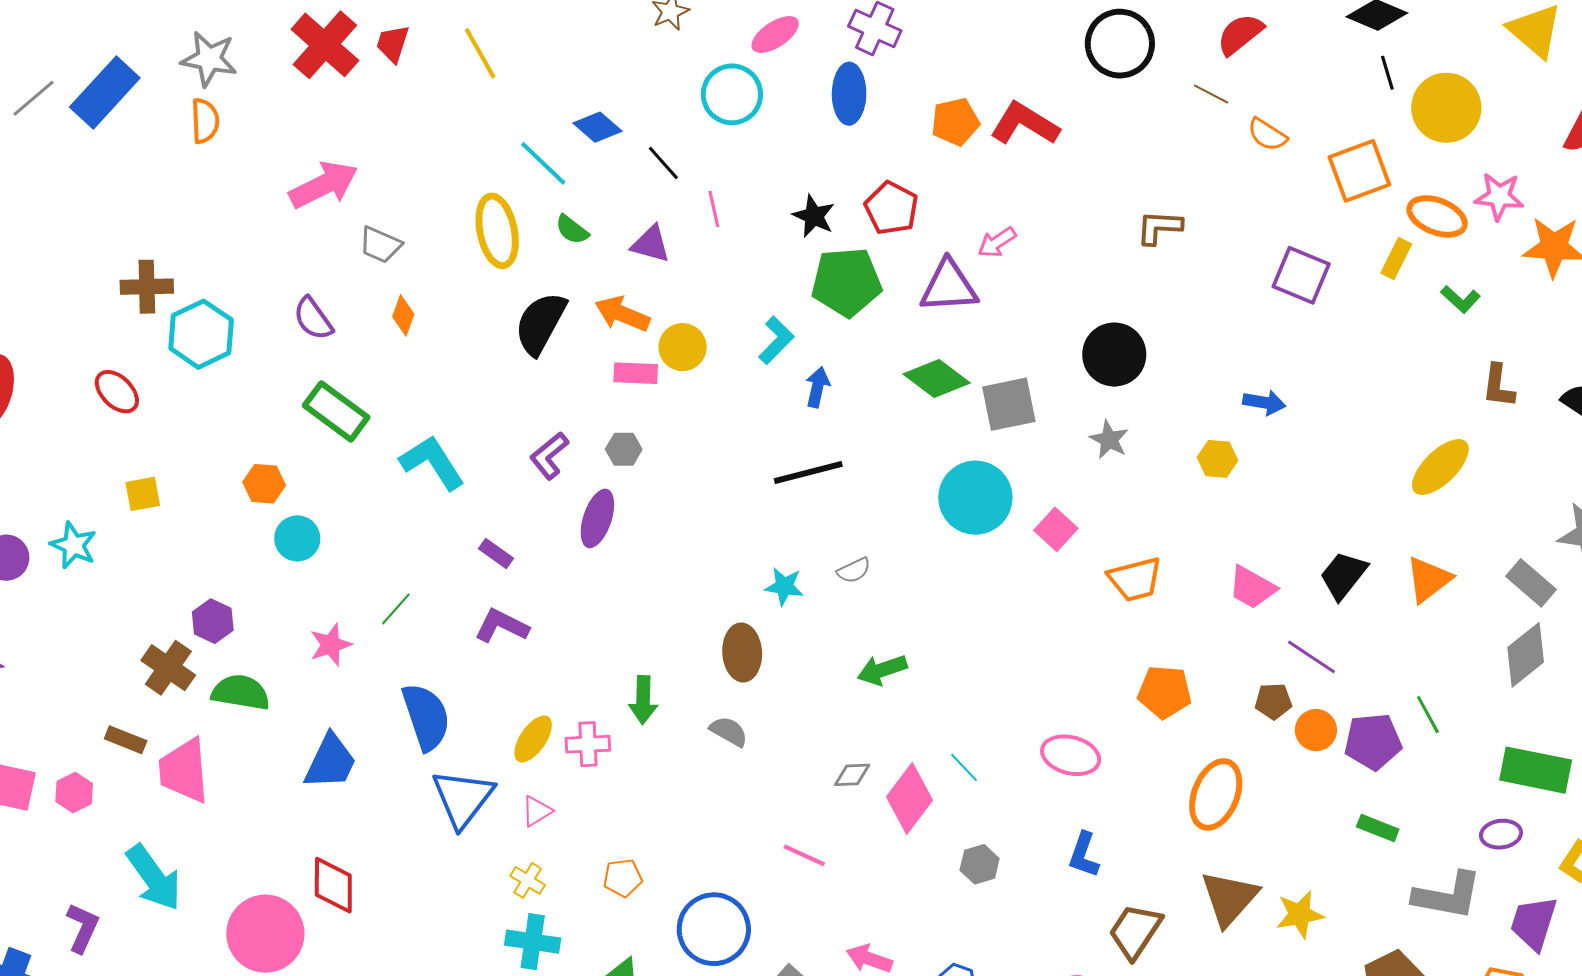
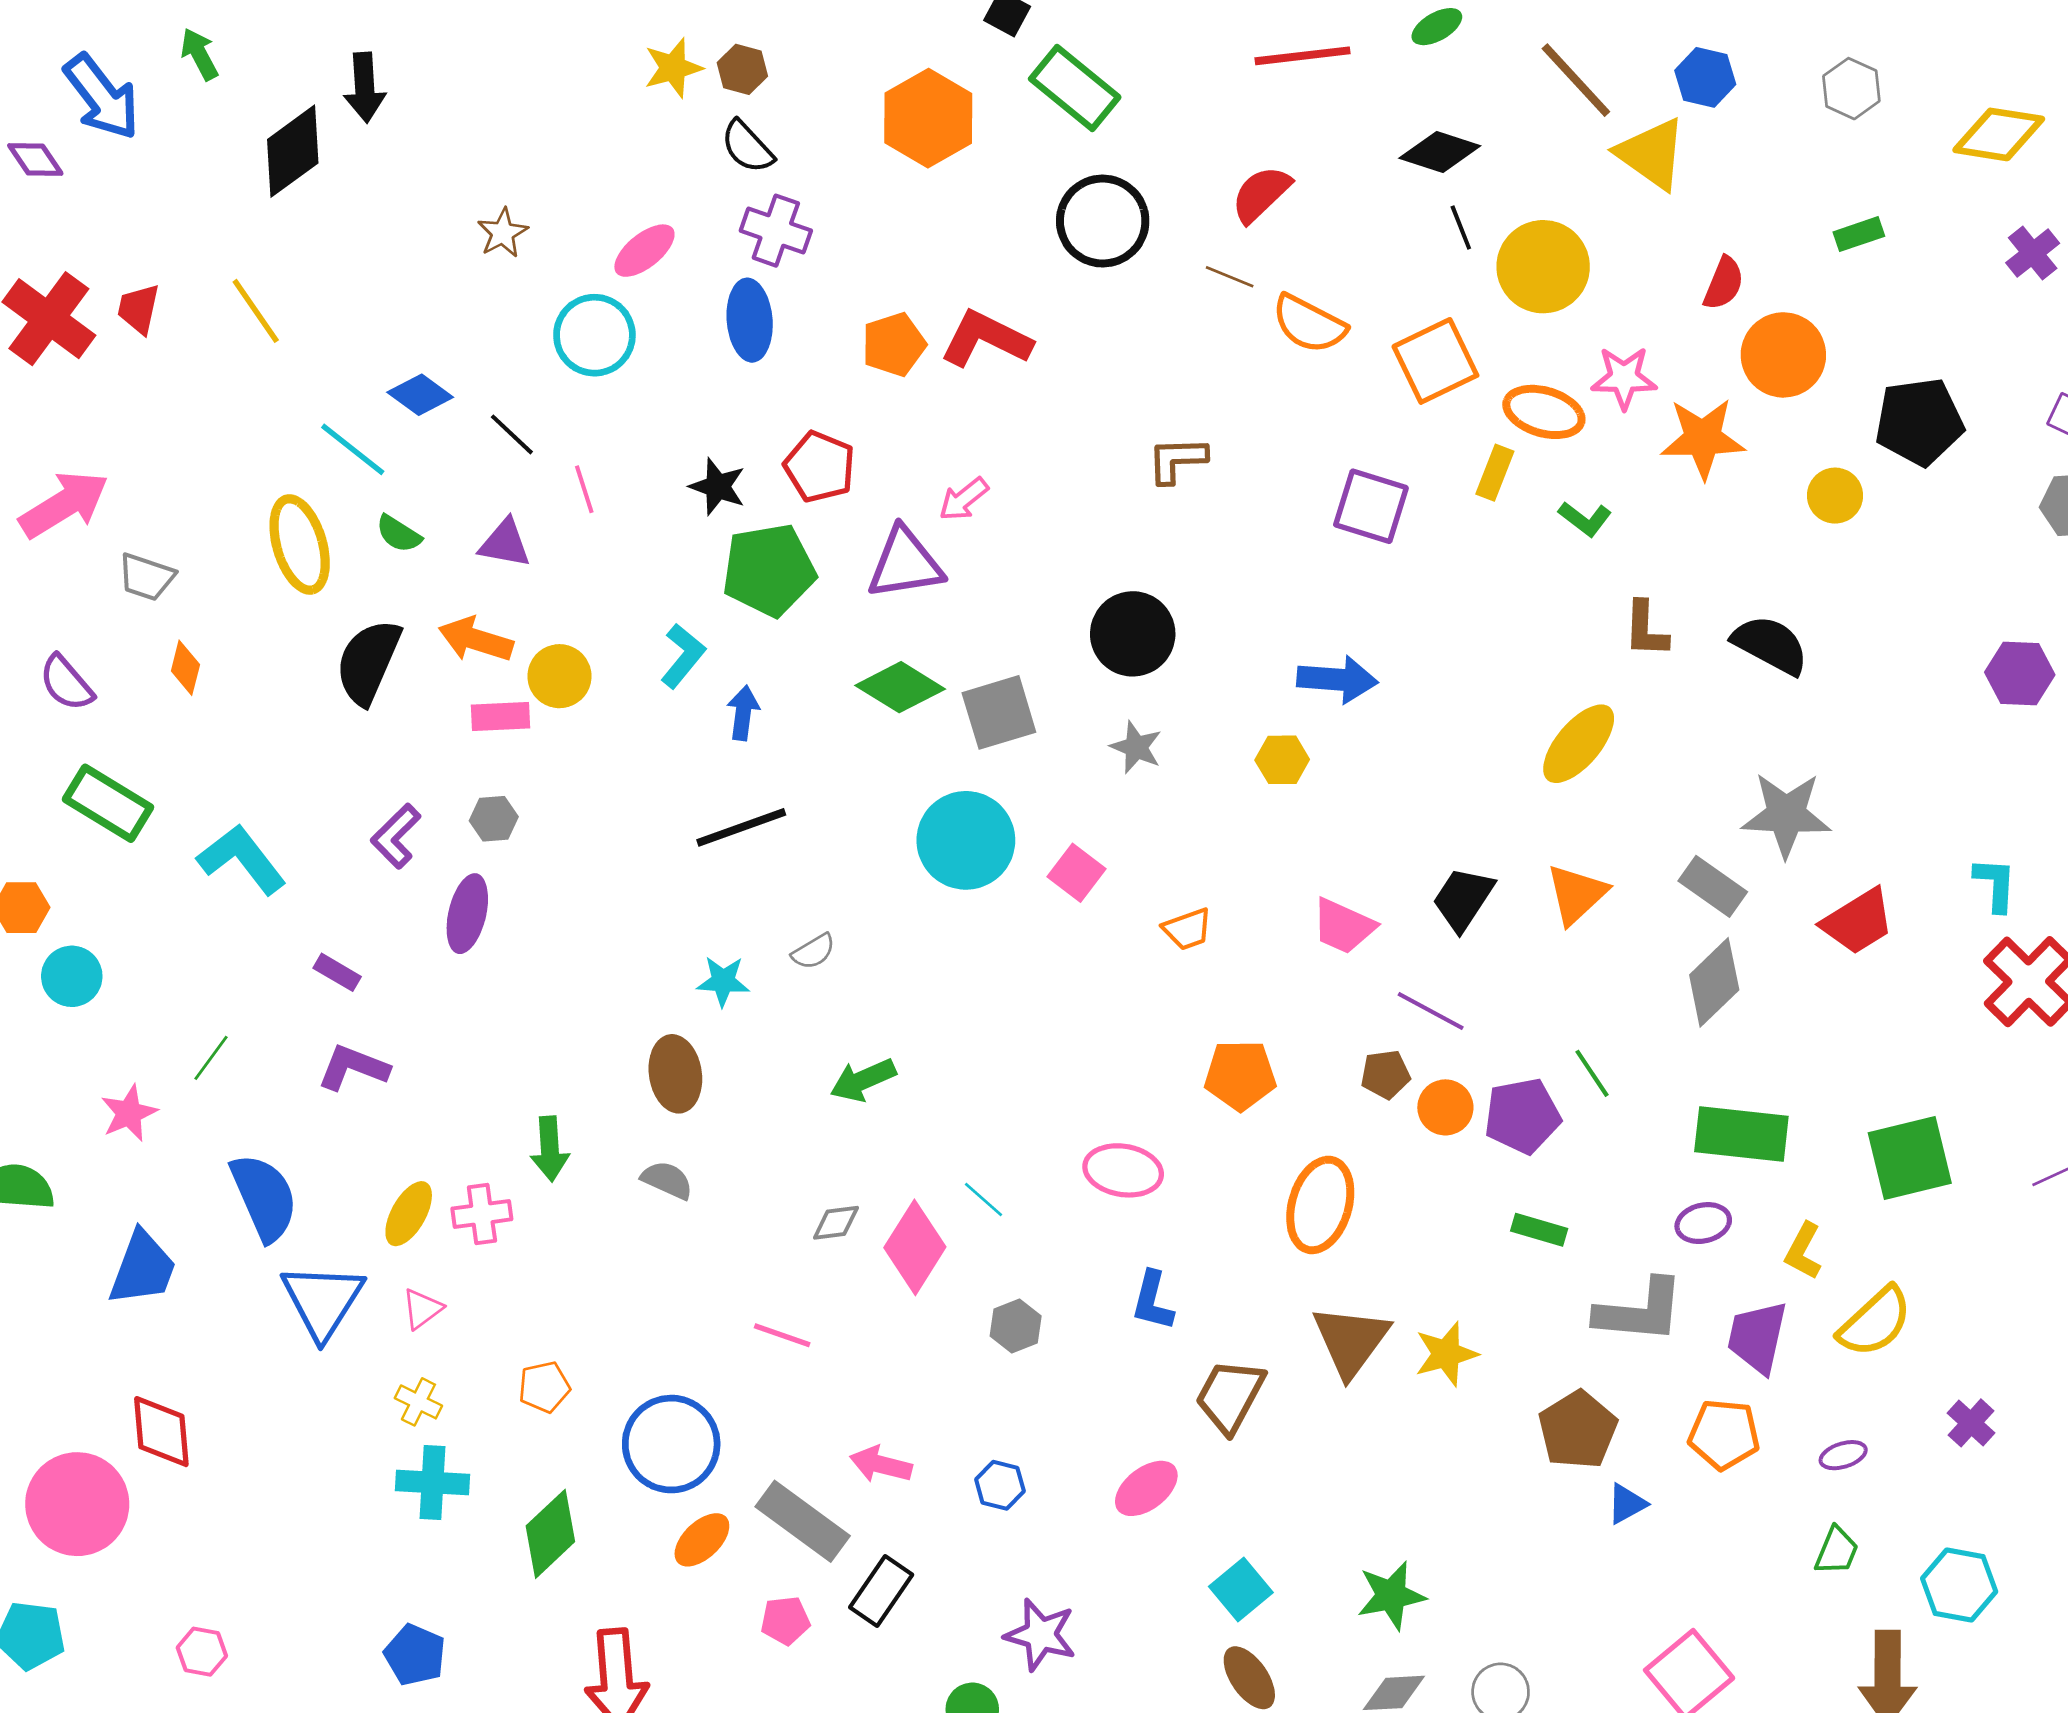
orange semicircle: (1267, 135) -> (1309, 324), size x1.4
blue arrow: (1264, 403) -> (1337, 679), size x1.4
orange trapezoid: (1135, 579) -> (1187, 929), size x0.7

